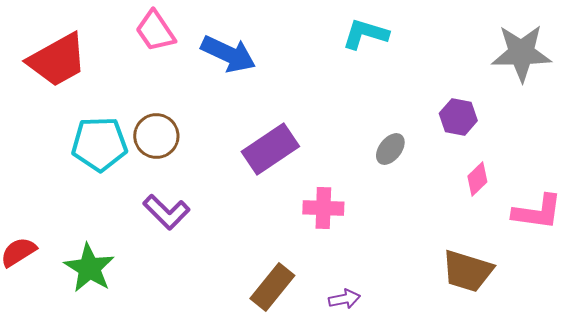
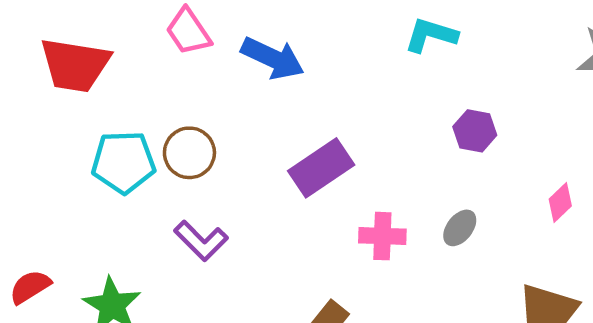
red trapezoid: (57, 60) -> (75, 65), turned 38
purple hexagon: (458, 117) -> (475, 131), moved
gray ellipse: (390, 149) -> (460, 228), moved

